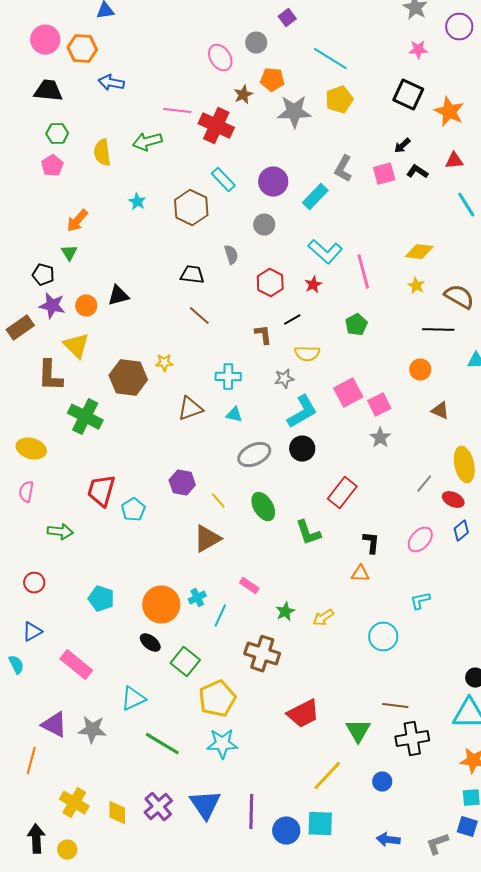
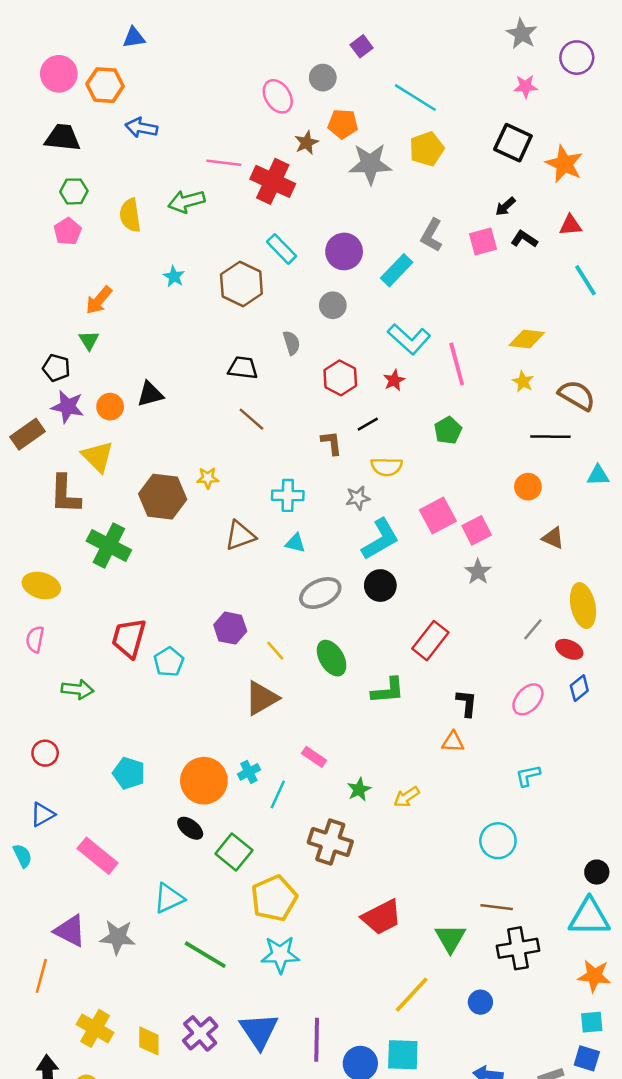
green L-shape: (308, 533) -> (388, 691), turned -76
cyan circle: (383, 637) -> (498, 841), moved

